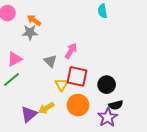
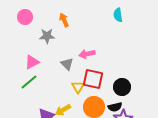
orange arrow: (34, 20) -> (64, 20), moved, turned 32
pink arrow: (71, 51) -> (87, 54), turned -133
black semicircle: (116, 105) -> (115, 107), moved

